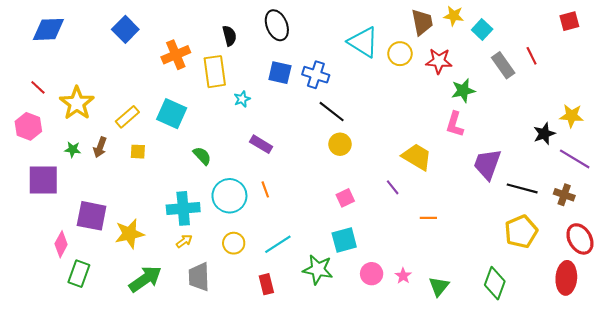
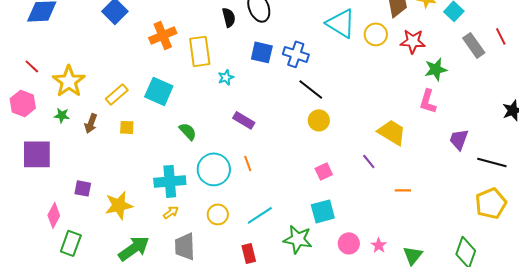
black semicircle: (229, 36) -> (229, 17), moved
green star: (73, 149) -> (62, 115), moved
purple trapezoid: (487, 164) -> (459, 139), size x0.7
purple square: (92, 216) -> (83, 188), size x0.6

